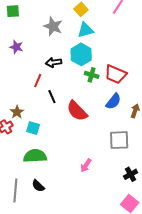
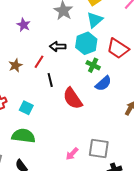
cyan triangle: (85, 30) -> (95, 20), turned -36
red trapezoid: (116, 74) -> (118, 49), moved
blue semicircle: (113, 101) -> (103, 83), moved
brown star: (17, 112) -> (15, 65), moved
gray square: (119, 140) -> (99, 148), moved

